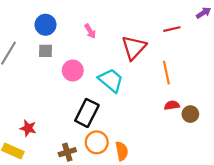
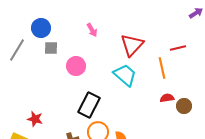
blue circle: (46, 25) -> (41, 28), moved
red line: (172, 29) -> (178, 48), moved
cyan trapezoid: (111, 80) -> (125, 75), moved

